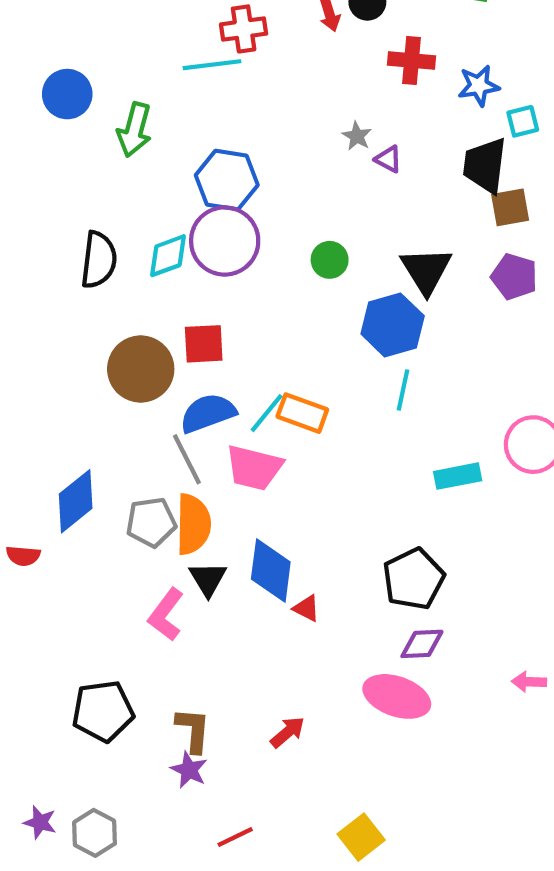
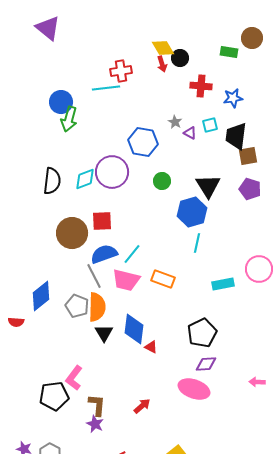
blue circle: (67, 94) -> (61, 102), moved
cyan square: (523, 121) -> (210, 125), moved
blue hexagon: (227, 180) -> (143, 142), moved
orange rectangle: (302, 413) -> (163, 279), moved
gray pentagon: (151, 522) -> (77, 306), turned 30
pink L-shape: (166, 615) -> (74, 378), moved

